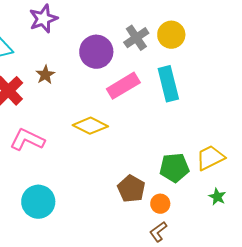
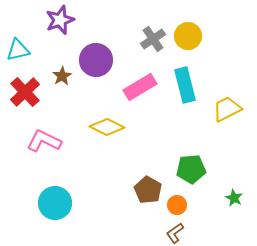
purple circle: (96, 52) -> (96, 60), moved
yellow trapezoid: (210, 158) -> (227, 109), moved

